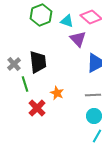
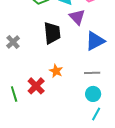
black trapezoid: (38, 62) -> (52, 33), moved
green line: (25, 84) -> (14, 94), moved

